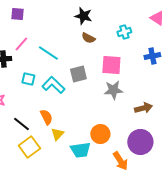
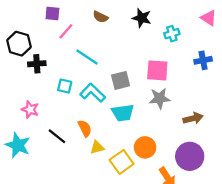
black star: (83, 16) -> (142, 18), moved
brown semicircle: (88, 38) -> (100, 17), moved
pink line: (21, 44) -> (66, 31), moved
yellow triangle: (57, 134) -> (97, 147), turned 32
yellow square: (29, 147) -> (122, 162), moved
cyan trapezoid: (80, 150) -> (123, 113), moved

